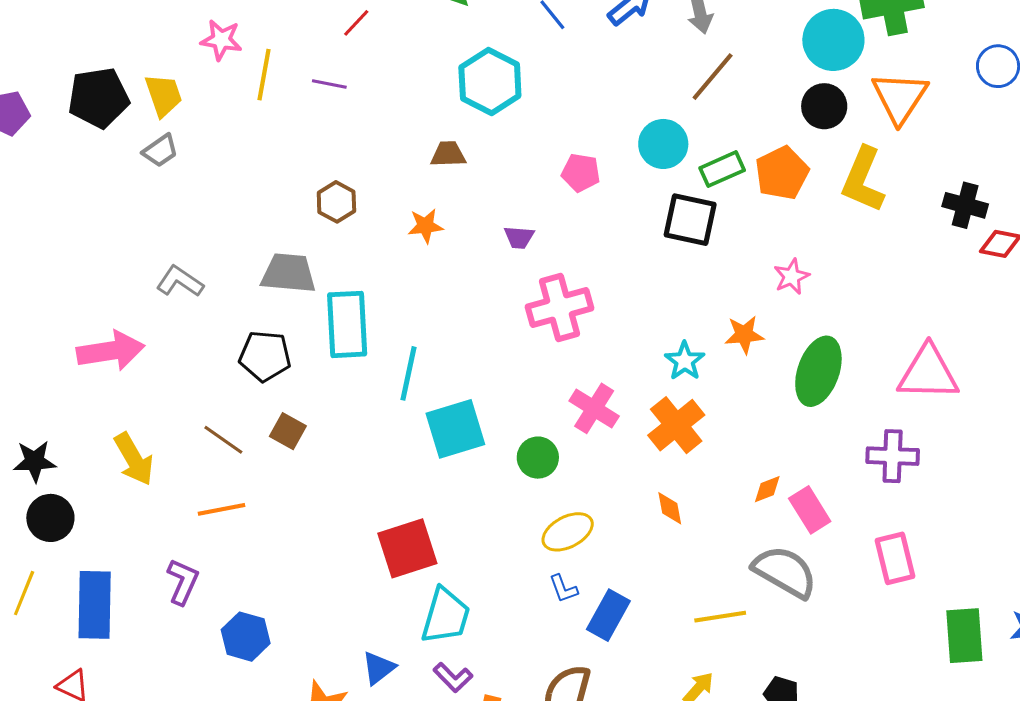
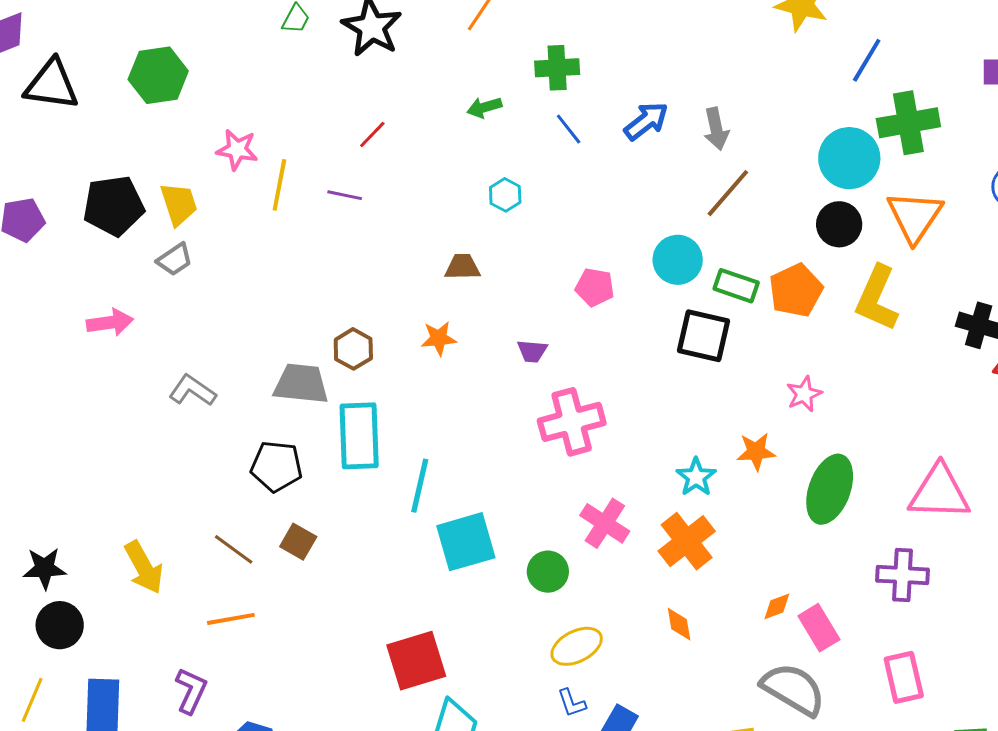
cyan hexagon: (490, 81) -> (505, 195), size x0.5
green rectangle: (722, 169) -> (736, 286), turned 42
brown hexagon: (336, 202) -> (353, 349), moved
pink arrow: (111, 351) -> (110, 323), moved, size x0.7

